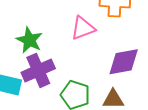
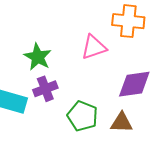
purple cross: (38, 70) -> (45, 89), size x0.7

